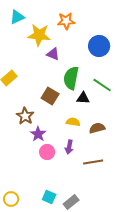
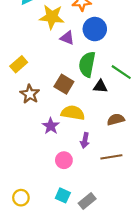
blue circle: (99, 46) -> (95, 29), moved
brown star: (25, 116) -> (30, 94), moved
yellow semicircle: (73, 122) -> (73, 113), moved, size x1.5
pink circle: (47, 152) -> (64, 160), moved

